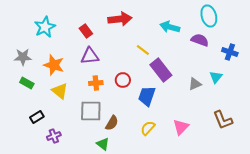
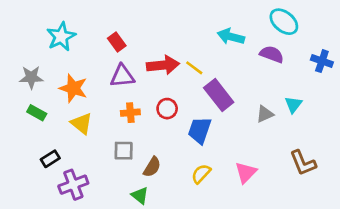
cyan ellipse: (209, 16) -> (284, 22), turned -35
red arrow: (120, 19) -> (163, 65), moved
blue cross: (230, 52) -> (322, 61), moved
gray square: (91, 111) -> (124, 151), size x0.7
purple cross: (54, 136) -> (73, 185), size x1.5

